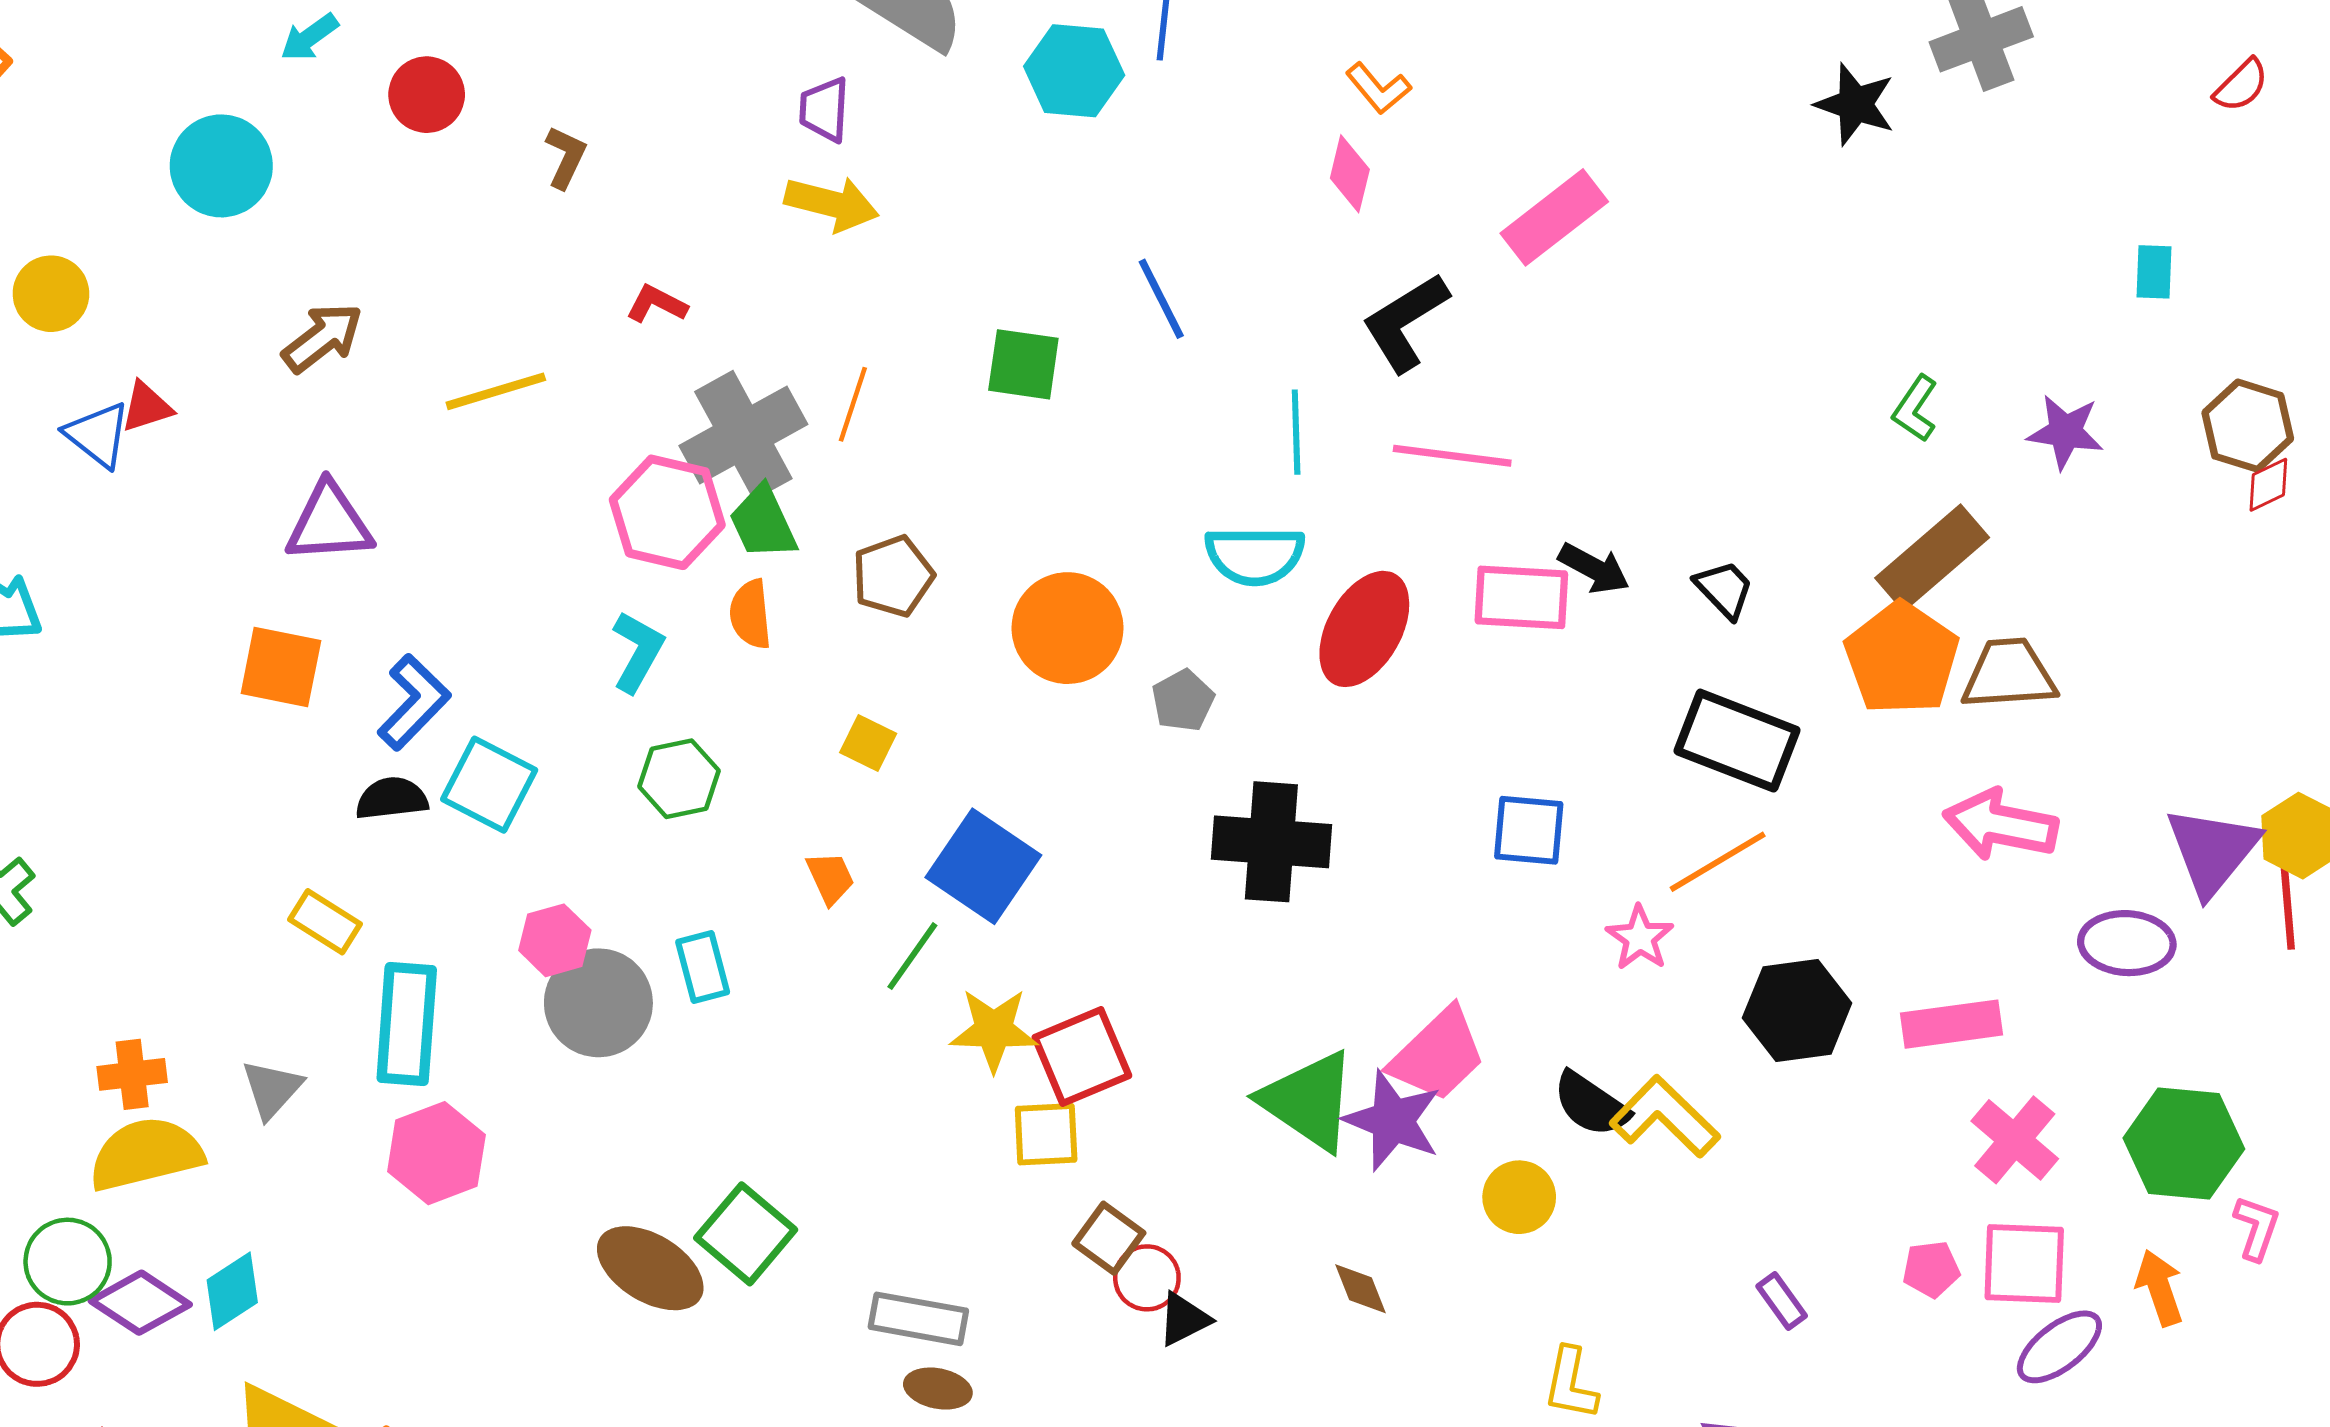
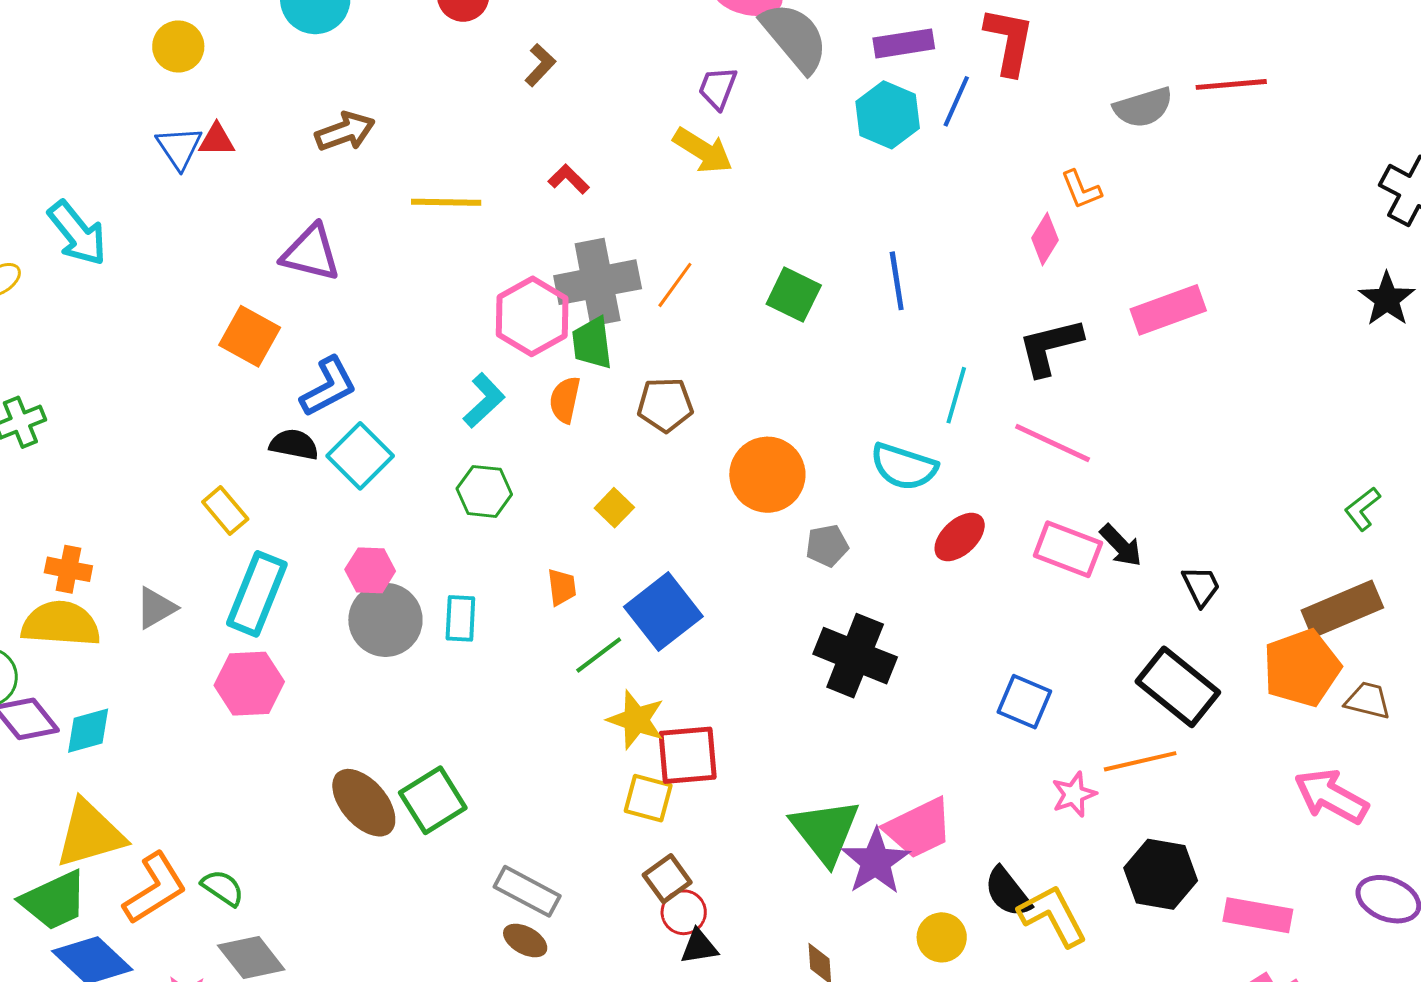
red ellipse: (1364, 629) -> (960, 537), size x0.7
brown trapezoid: (2009, 674) -> (1368, 700), size x0.7

